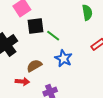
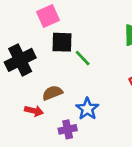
blue star: (63, 58) -> (87, 109), moved

